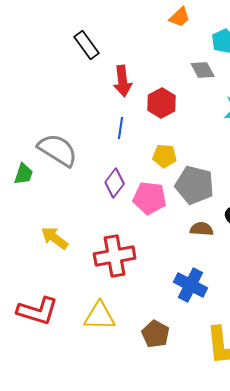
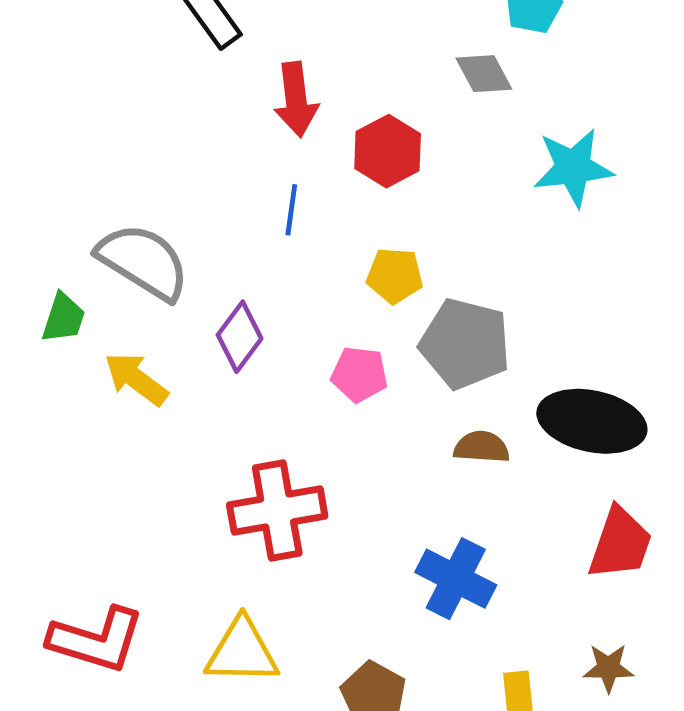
purple diamond: (115, 183) -> (240, 337), moved
pink pentagon: (150, 198) -> (359, 374), size x0.7
yellow arrow: (55, 238) -> (136, 379), moved

